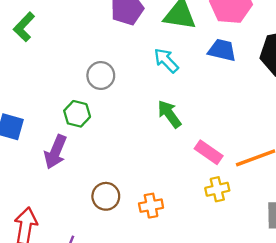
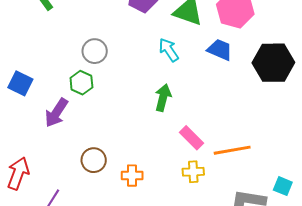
gray circle: (101, 76) -> (95, 51), moved
green arrow: (169, 114) -> (163, 98), turned 40

